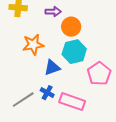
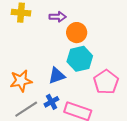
orange star: (33, 45) -> (21, 81), moved
blue cross: (47, 93) -> (51, 102), turned 32

